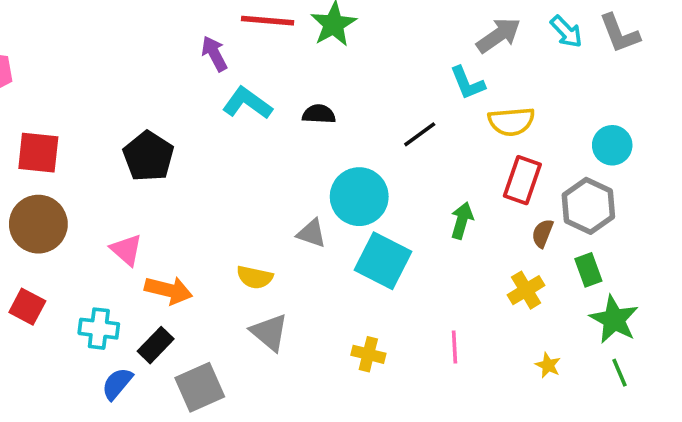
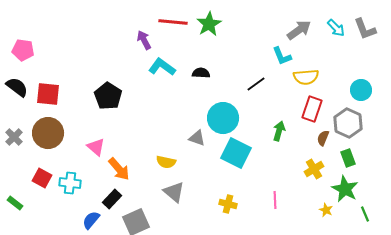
orange arrow: (169, 290) -> (119, 169), turned 35
green star: (614, 319) -> (345, 189), moved
cyan cross: (99, 329) -> (70, 183), moved

